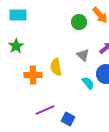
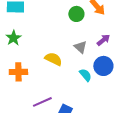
yellow semicircle: (56, 67) -> (53, 59), turned 126
orange cross: (33, 75) -> (18, 72), moved

